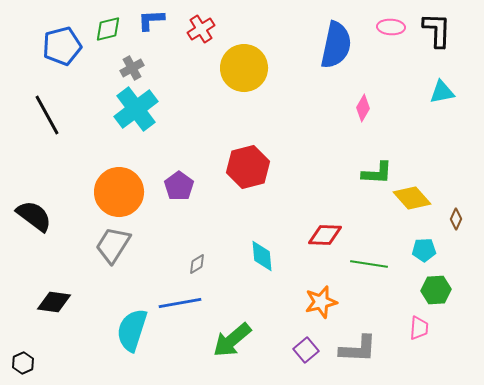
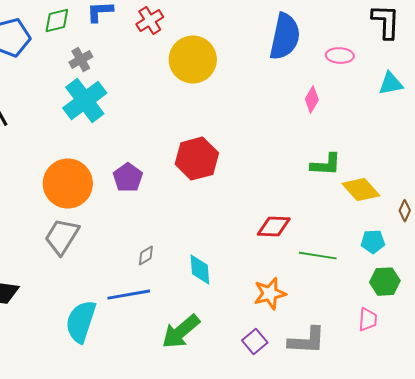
pink ellipse: (391, 27) -> (340, 56), moved
cyan diamond: (262, 256) -> (200, 270), moved

